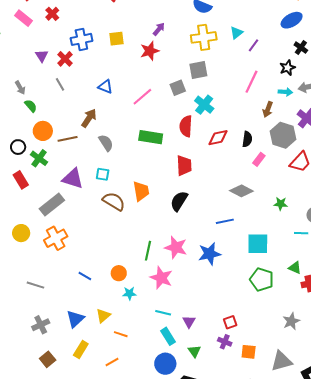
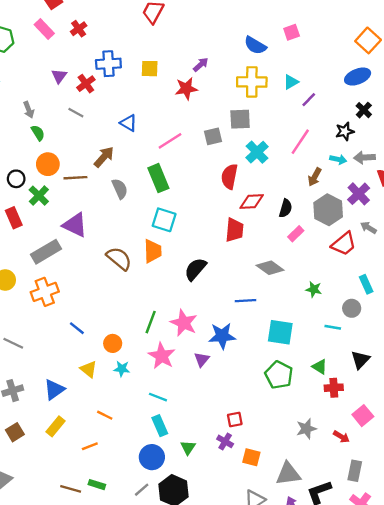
gray line: (60, 84) -> (76, 113), turned -40
cyan cross: (204, 105) -> (257, 152), moved
red semicircle: (186, 126) -> (229, 176), moved
green rectangle: (151, 137) -> (158, 178), moved, turned 50
red trapezoid: (184, 165) -> (234, 230), moved
cyan square: (103, 174) -> (164, 220), moved, size x1.5
blue line: (85, 276) -> (77, 328), moved
yellow triangle: (103, 316) -> (89, 369), moved, turned -49
purple triangle: (189, 322) -> (202, 360), moved

